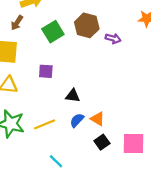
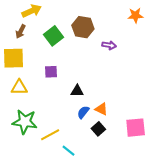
purple arrow: (113, 38) -> (109, 45), moved
yellow line: (45, 124) -> (50, 135), moved
black square: (102, 142) -> (98, 129), moved

